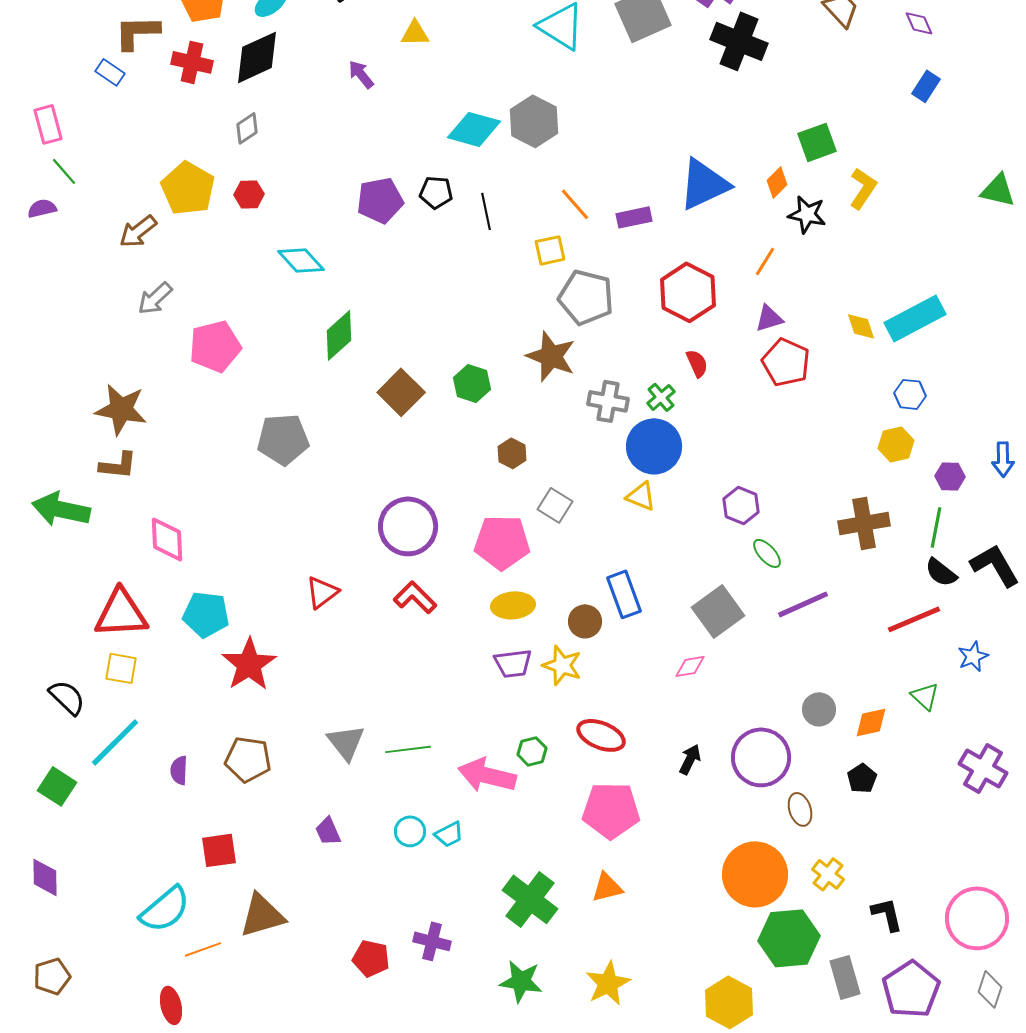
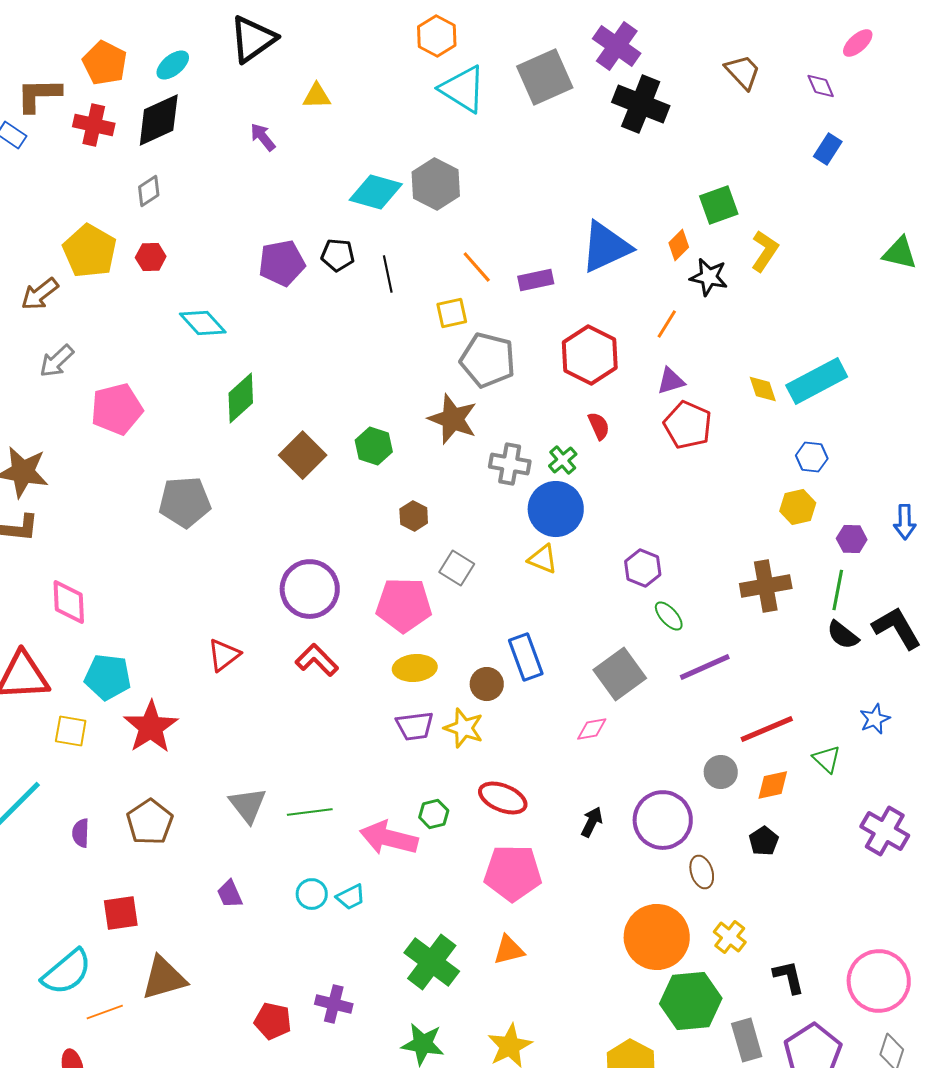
red line: (914, 619) -> (767, 729), moved
yellow square: (121, 668) -> (71, 731), moved
brown pentagon: (248, 759) -> (150, 822), turned 30

